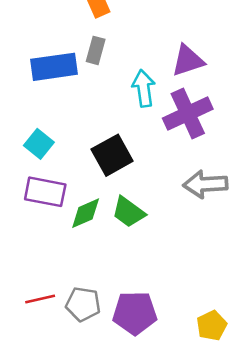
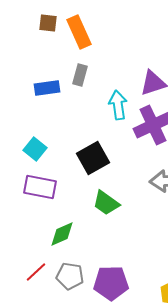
blue rectangle: (54, 67) -> (47, 88), size x0.7
green diamond: (86, 213) -> (62, 234), moved
red line: (40, 299) -> (36, 272), turned -30

